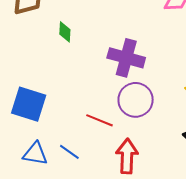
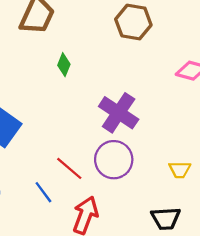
blue line: (69, 152) -> (43, 192), moved

